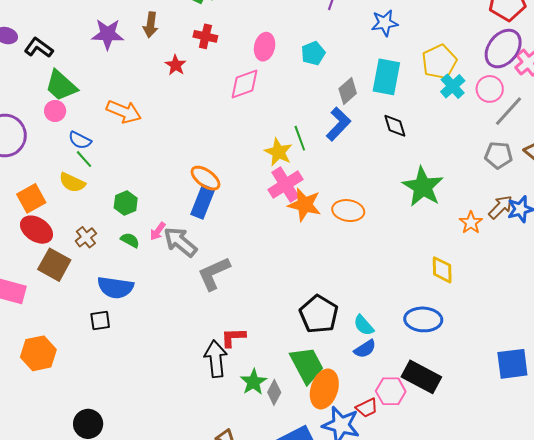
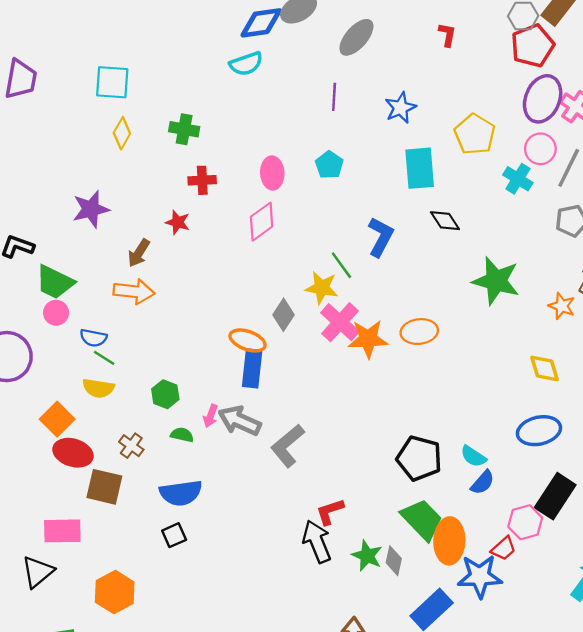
brown arrow: (151, 25) -> (139, 253), moved, turned 40
cyan cross: (453, 86) -> (518, 179), moved
gray diamond: (348, 91) -> (284, 315), moved
black rectangle: (421, 377) -> (555, 496), turned -69

